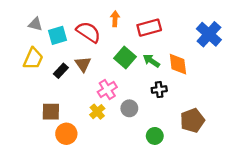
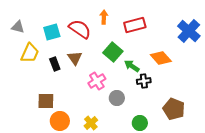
gray triangle: (35, 24) -> (18, 27), moved
green arrow: (151, 61) -> (132, 66), moved
orange diamond: (178, 64) -> (161, 58), turned -35
black rectangle: (61, 71) -> (55, 64), turned -64
yellow cross: (97, 112) -> (91, 123), moved
brown pentagon: (192, 120) -> (174, 109), turned -30

